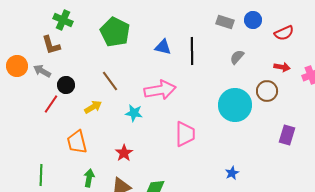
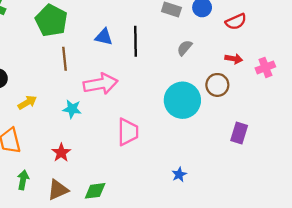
brown line: (110, 81) -> (64, 59), moved, turned 30

